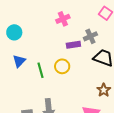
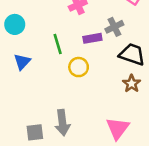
green line: (40, 70) -> (58, 44), moved
brown star: (104, 90) -> (132, 84), moved

